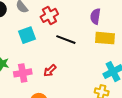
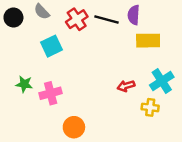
black line: (66, 40) -> (107, 20), moved
red arrow: (50, 71) -> (126, 86), moved, turned 32

